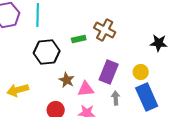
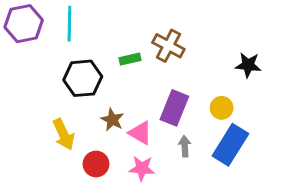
pink triangle: (86, 89) -> (140, 133), turned 36
yellow arrow: (18, 90) -> (64, 134), moved, turned -100
blue rectangle: (147, 97) -> (230, 145), turned 56

